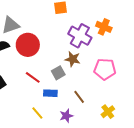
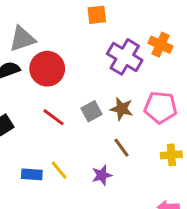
brown star: (73, 59) -> (122, 109), moved
blue rectangle: (50, 93) -> (32, 174), moved
yellow cross: (108, 112) -> (171, 155), moved, turned 32

